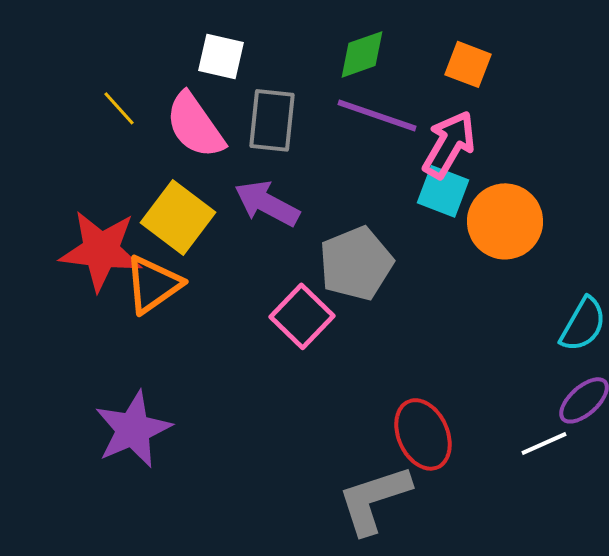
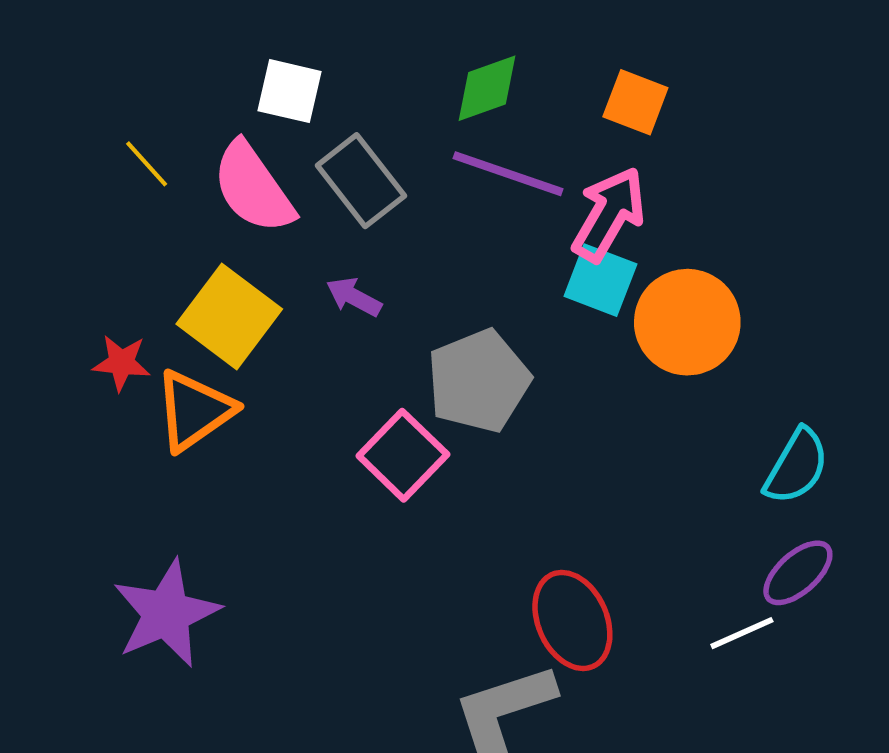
gray rectangle: (272, 120) -> (361, 181), turned -44
purple arrow: (267, 203) -> (354, 297), size x0.6
red star: (101, 250) -> (121, 363), size x0.5

